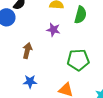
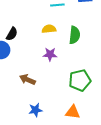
brown arrow: (27, 51) -> (27, 80), turned -70

